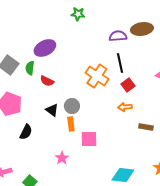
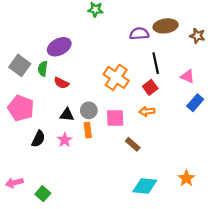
black line: (120, 63) -> (156, 63), moved
black triangle: (52, 110) -> (67, 115), turned -32
brown rectangle: (146, 127) -> (133, 144), moved, turned 32
pink square: (89, 139) -> (115, 118), moved
pink star: (62, 158) -> (65, 140), moved

